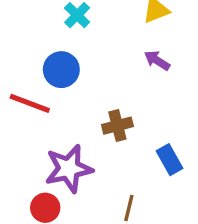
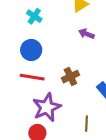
red line: (30, 103) -> (32, 77), moved

